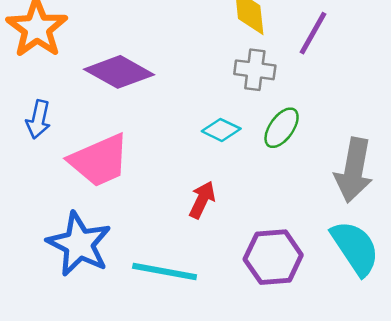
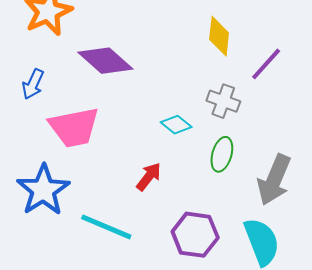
gray cross: (255, 70) -> (223, 101), moved
green ellipse: (282, 128) -> (222, 154), moved, turned -32

